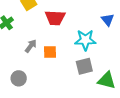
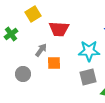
gray arrow: (31, 46) -> (41, 50), moved
gray circle: (19, 78) -> (23, 74), moved

